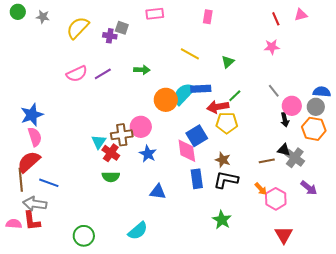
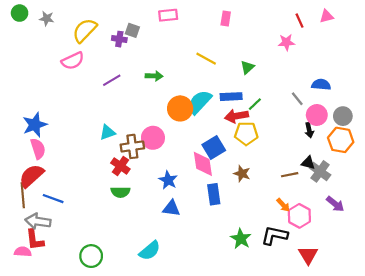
pink star: (272, 47) -> (286, 42), moved
pink semicircle: (77, 74) -> (73, 61), moved
blue rectangle: (201, 89) -> (231, 97), moved
blue semicircle: (322, 92) -> (321, 85), moved
cyan triangle: (99, 142) -> (107, 132), moved, turned 35
blue star: (148, 154) -> (168, 180), moved
black L-shape: (226, 180) -> (274, 235), moved
pink semicircle: (14, 224) -> (23, 252), moved

